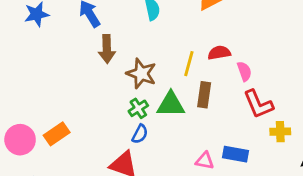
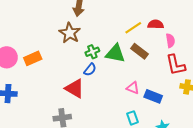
yellow line: (189, 64) -> (133, 28), turned 30
brown star: (141, 74) -> (70, 33), moved
brown rectangle: (204, 95) -> (140, 51), turned -72
pink triangle: (205, 161) -> (133, 88), moved

